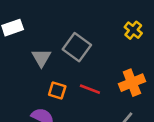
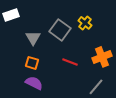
yellow cross: (133, 30) -> (85, 23), moved
orange square: (57, 90) -> (32, 63), moved

